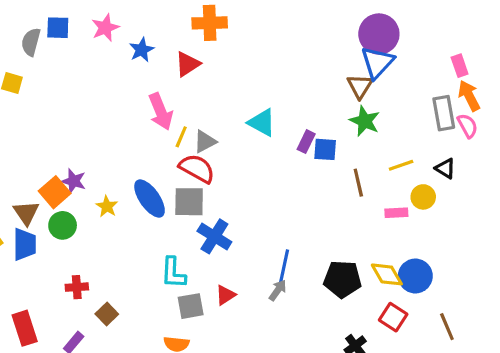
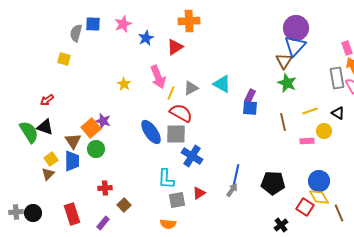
gray triangle: (205, 142) -> (191, 88), moved
blue square: (325, 149) -> (250, 108), moved
yellow star: (107, 206) -> (124, 84), moved
yellow diamond: (387, 274) -> (319, 197), moved

